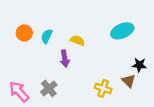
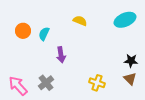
cyan ellipse: (122, 31) -> (125, 20), moved
yellow semicircle: (78, 40) -> (80, 21), moved
brown triangle: (129, 81) -> (130, 79), moved

